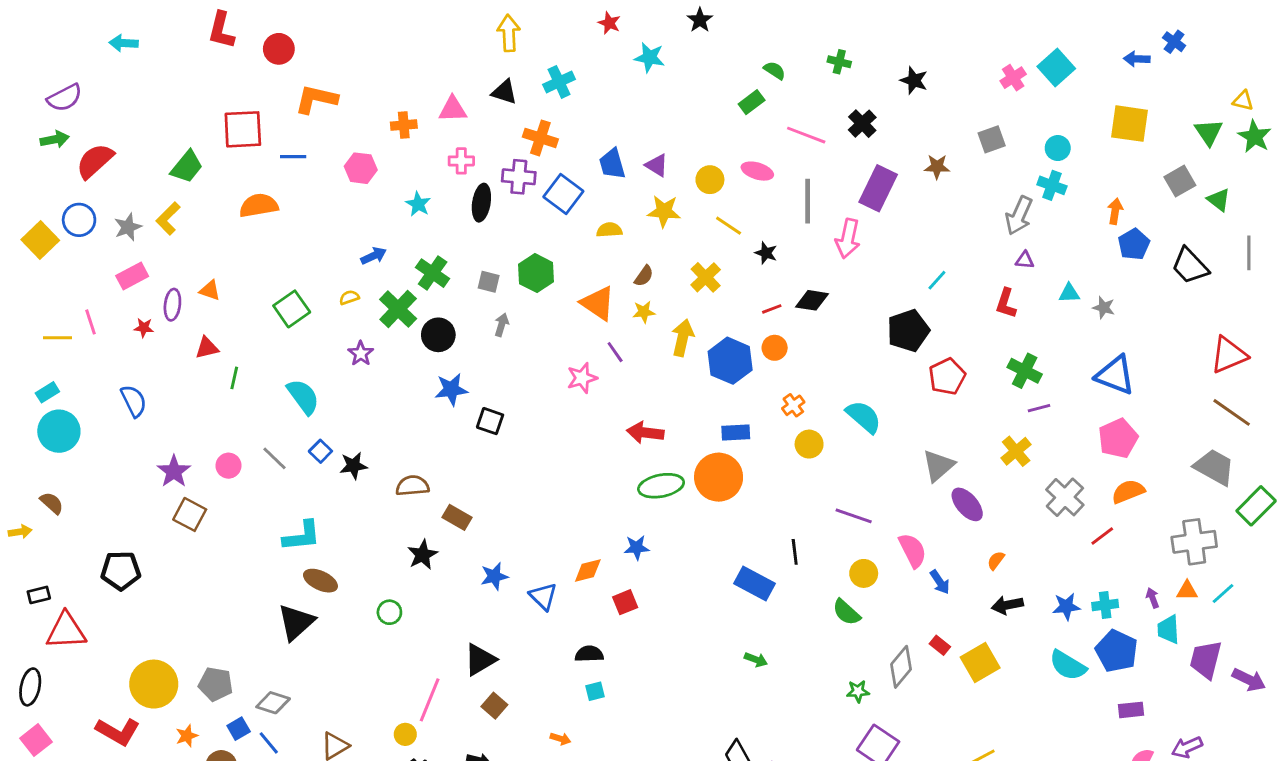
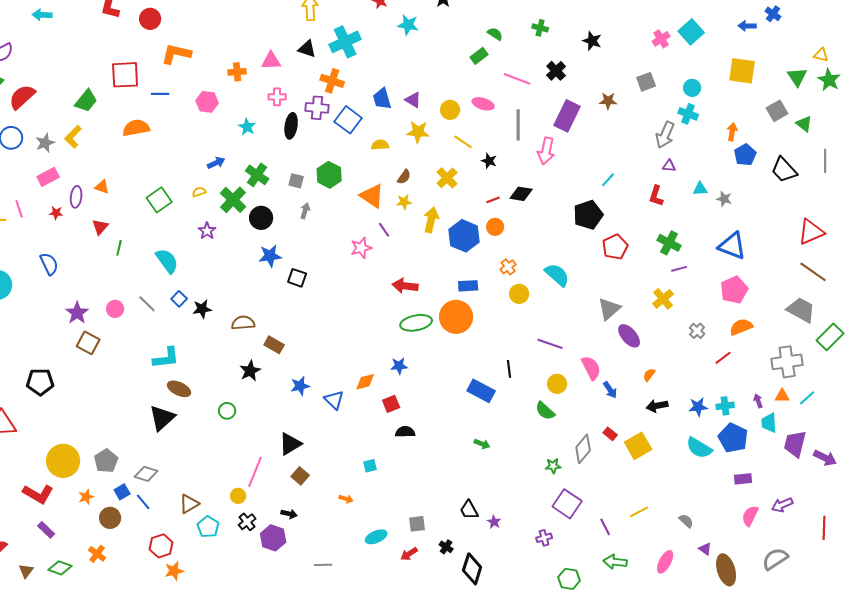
cyan cross: (559, 82) -> (345, 42), size x1.4
red triangle: (207, 348) -> (100, 227), turned -36
gray cross: (1065, 497) -> (697, 331), size x0.6
black semicircle: (589, 654) -> (405, 432), moved
gray pentagon: (216, 684) -> (106, 461), turned 30

